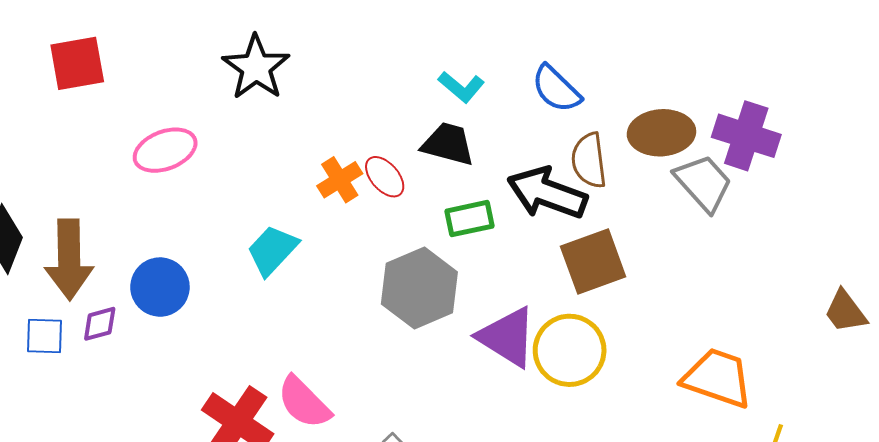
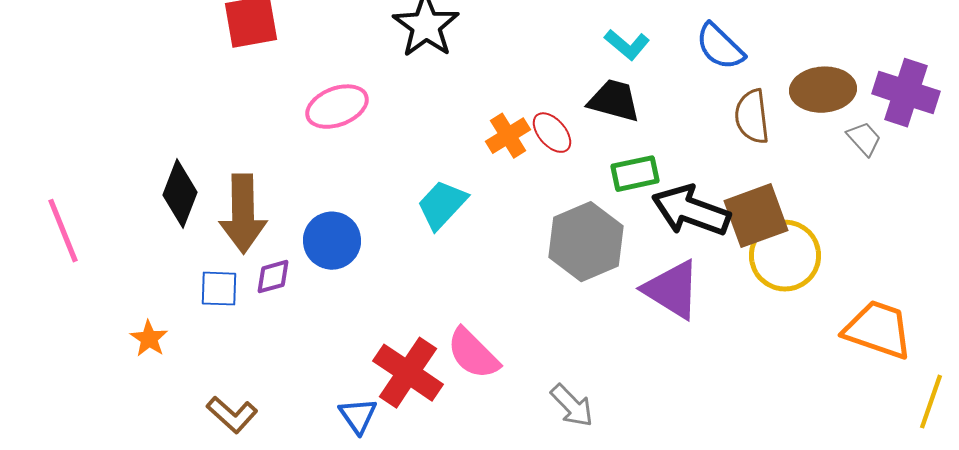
gray trapezoid: (703, 183) -> (864, 139), size x0.6
black arrow: (547, 193) -> (691, 211), moved
yellow circle: (570, 350) -> (785, 256), moved

